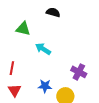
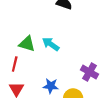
green triangle: (23, 29) -> (27, 44), moved

